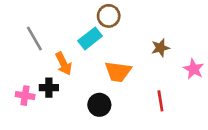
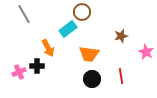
gray line: (34, 38) -> (24, 14), moved
pink cross: (25, 96) -> (19, 72), turned -32
black circle: (99, 105) -> (92, 79), moved

